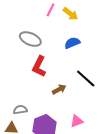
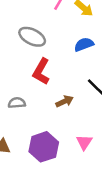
gray semicircle: (20, 110) -> (17, 103), moved
pink triangle: (77, 121) -> (84, 142), turned -40

